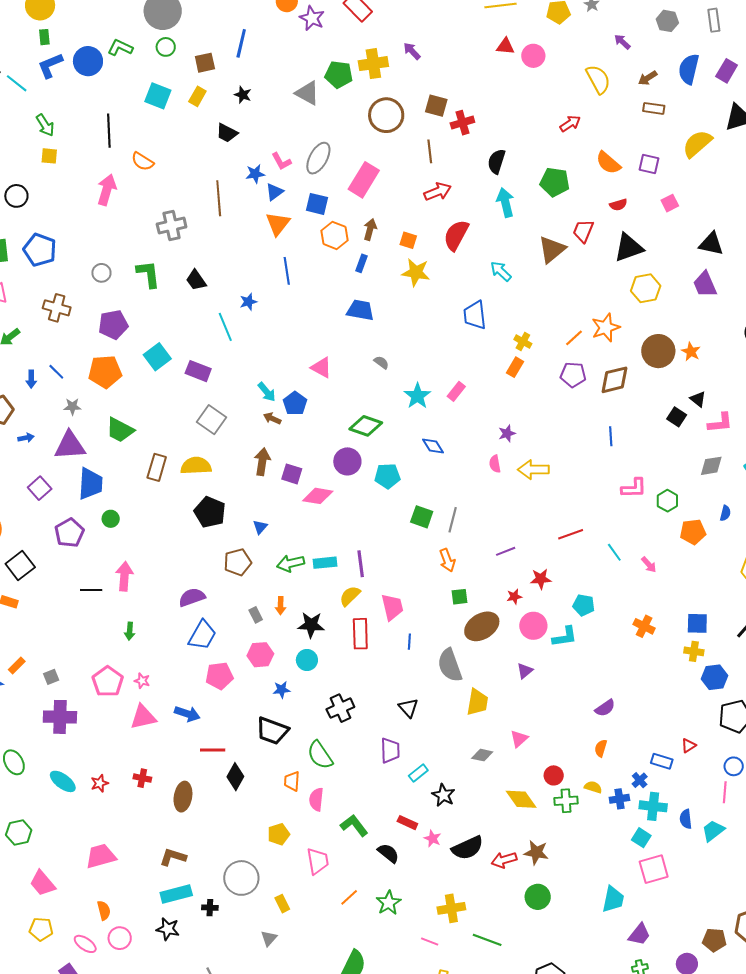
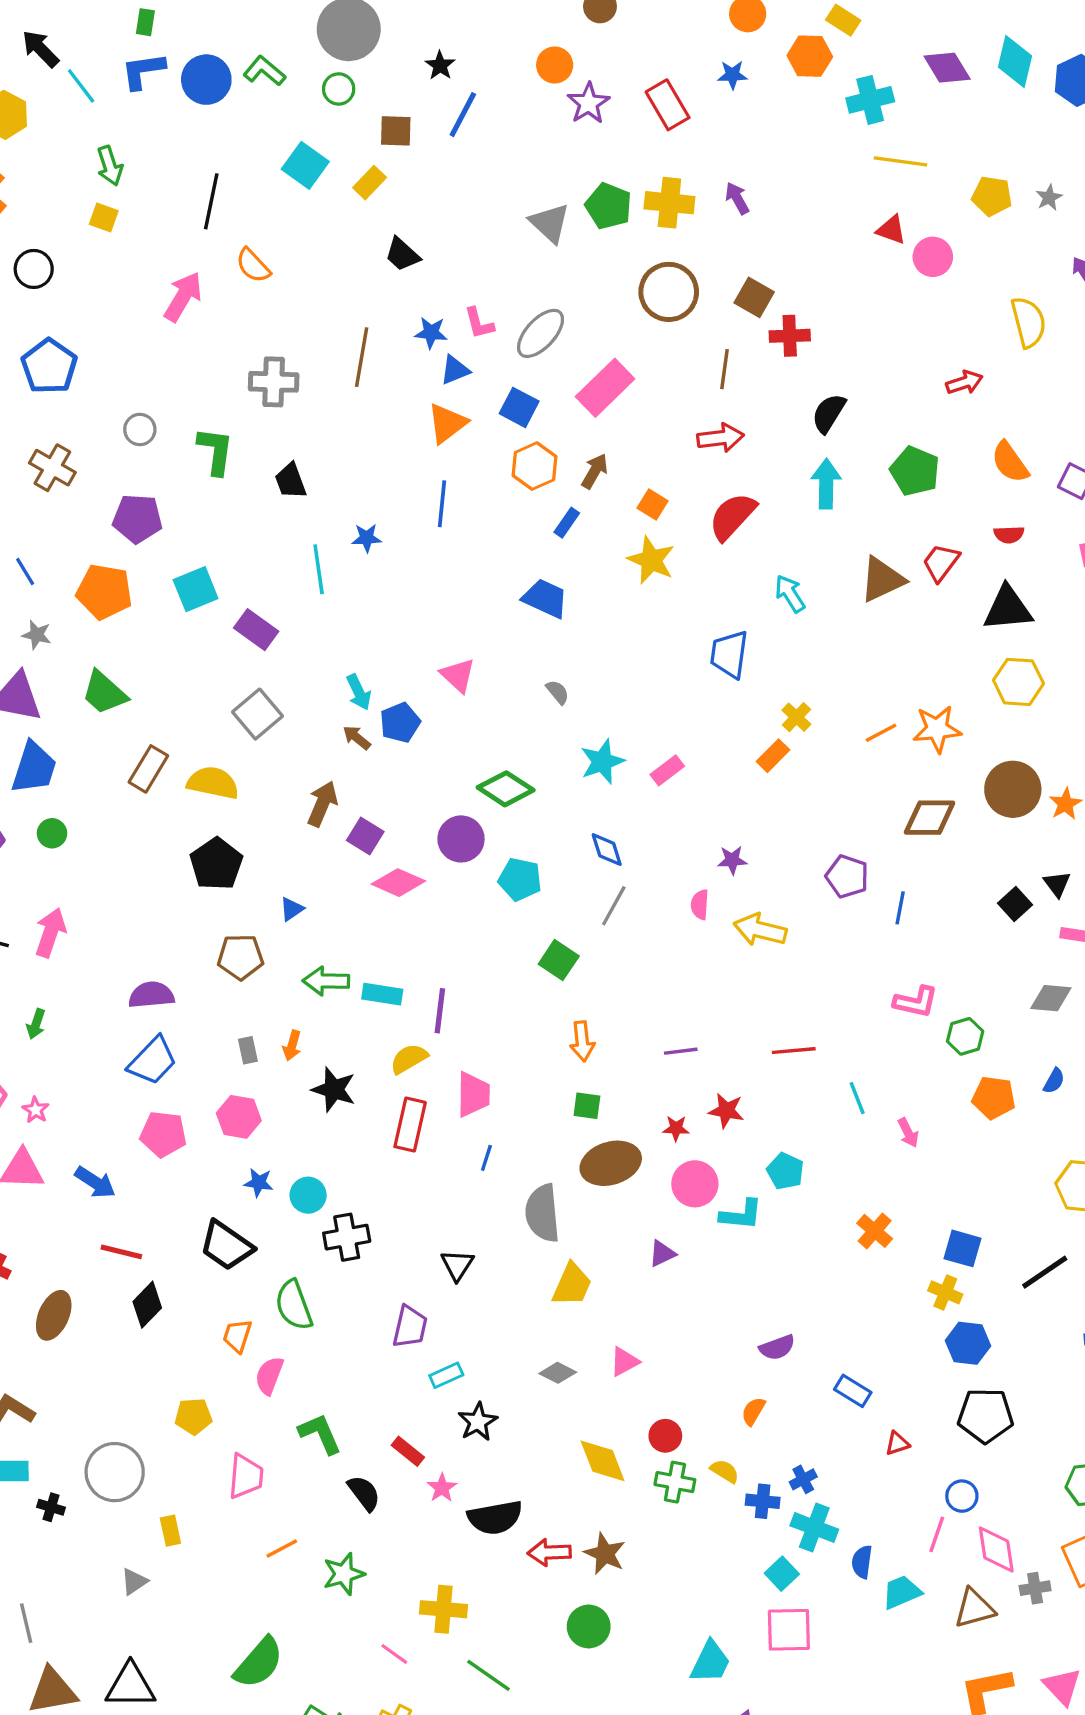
black star: (243, 95) -> (440, 65), moved
purple pentagon: (573, 375) -> (847, 876), moved
gray line: (453, 520) -> (614, 906), moved
cyan circle: (307, 660) -> (308, 1195), moved
blue rectangle: (662, 761) -> (853, 1391), moved

